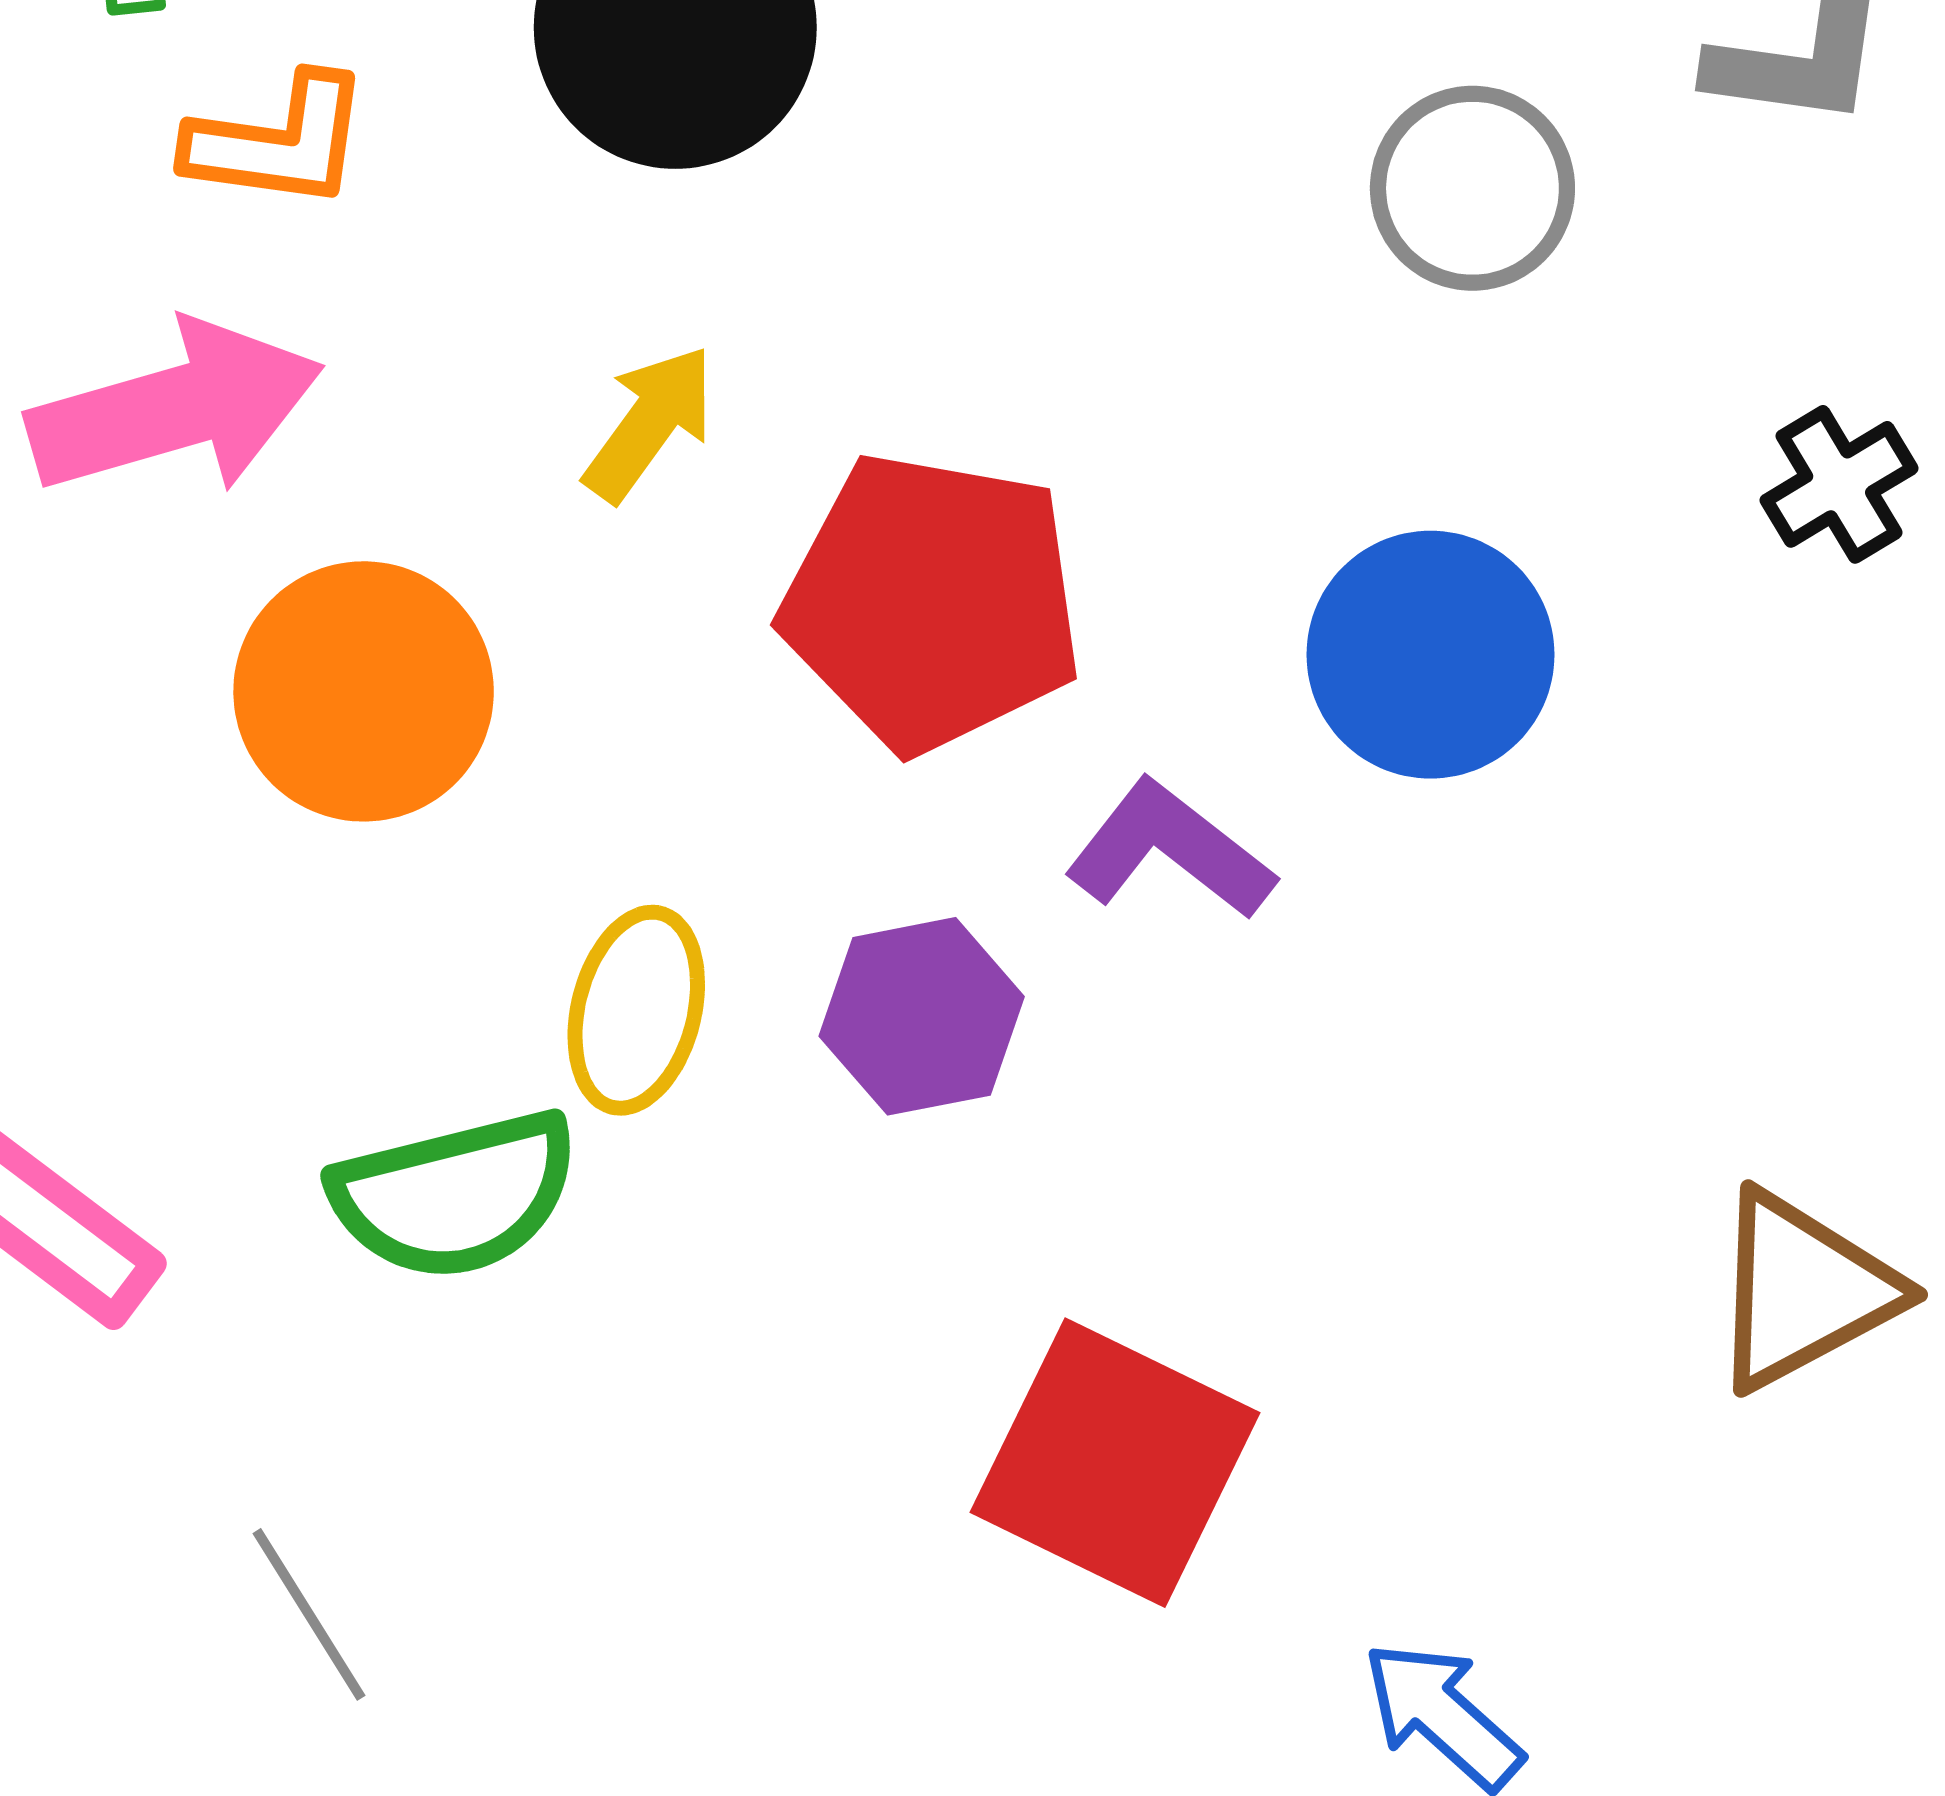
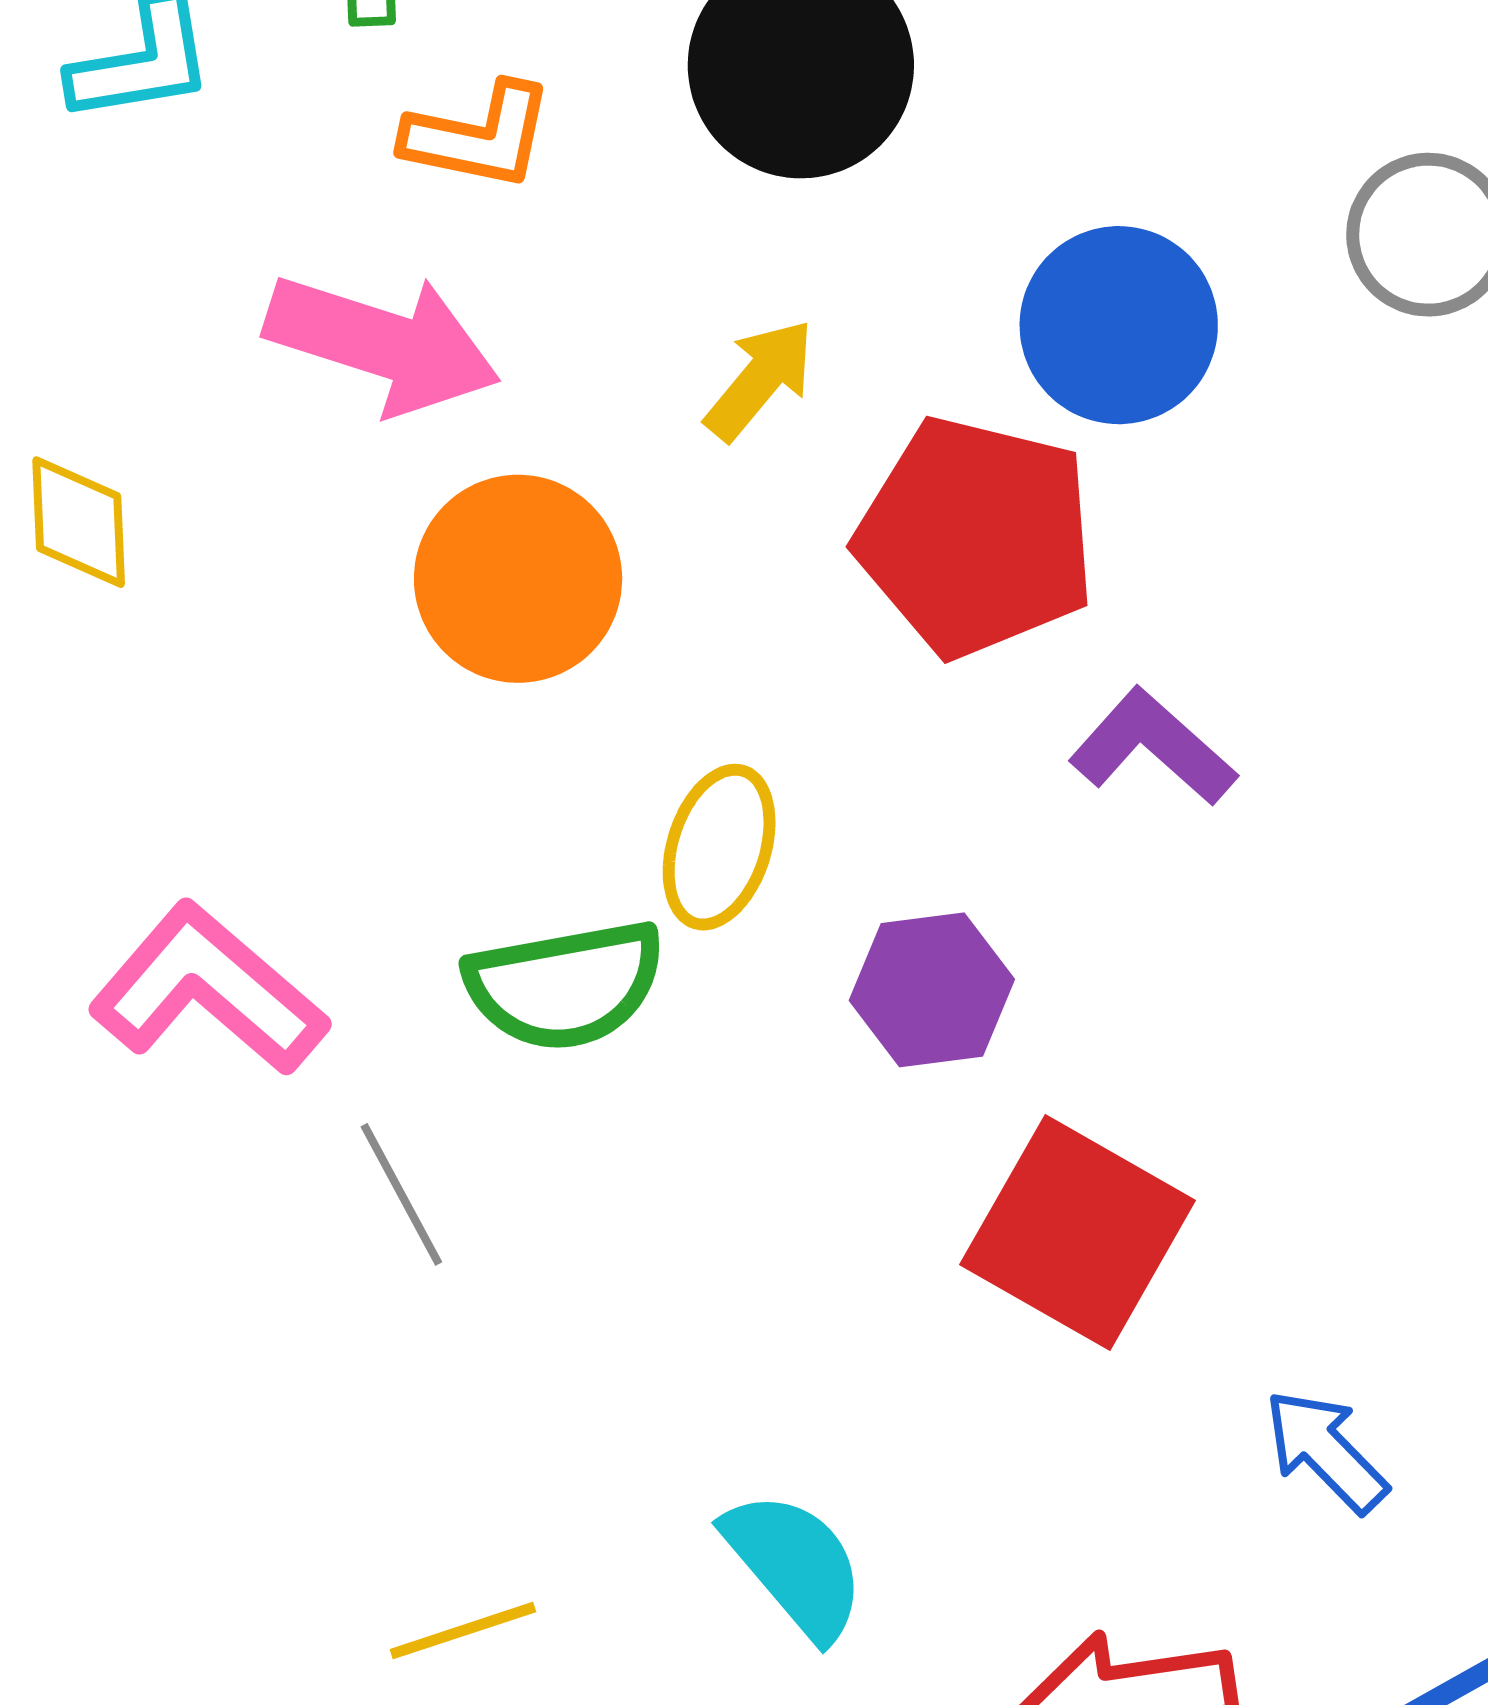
pink arrow: (175, 408) -> (383, 343), turned 30
blue circle: (1430, 655) -> (1119, 325), moved
purple hexagon: (922, 1016) -> (932, 990), moved
gray line: (309, 1614) -> (401, 1194), moved

